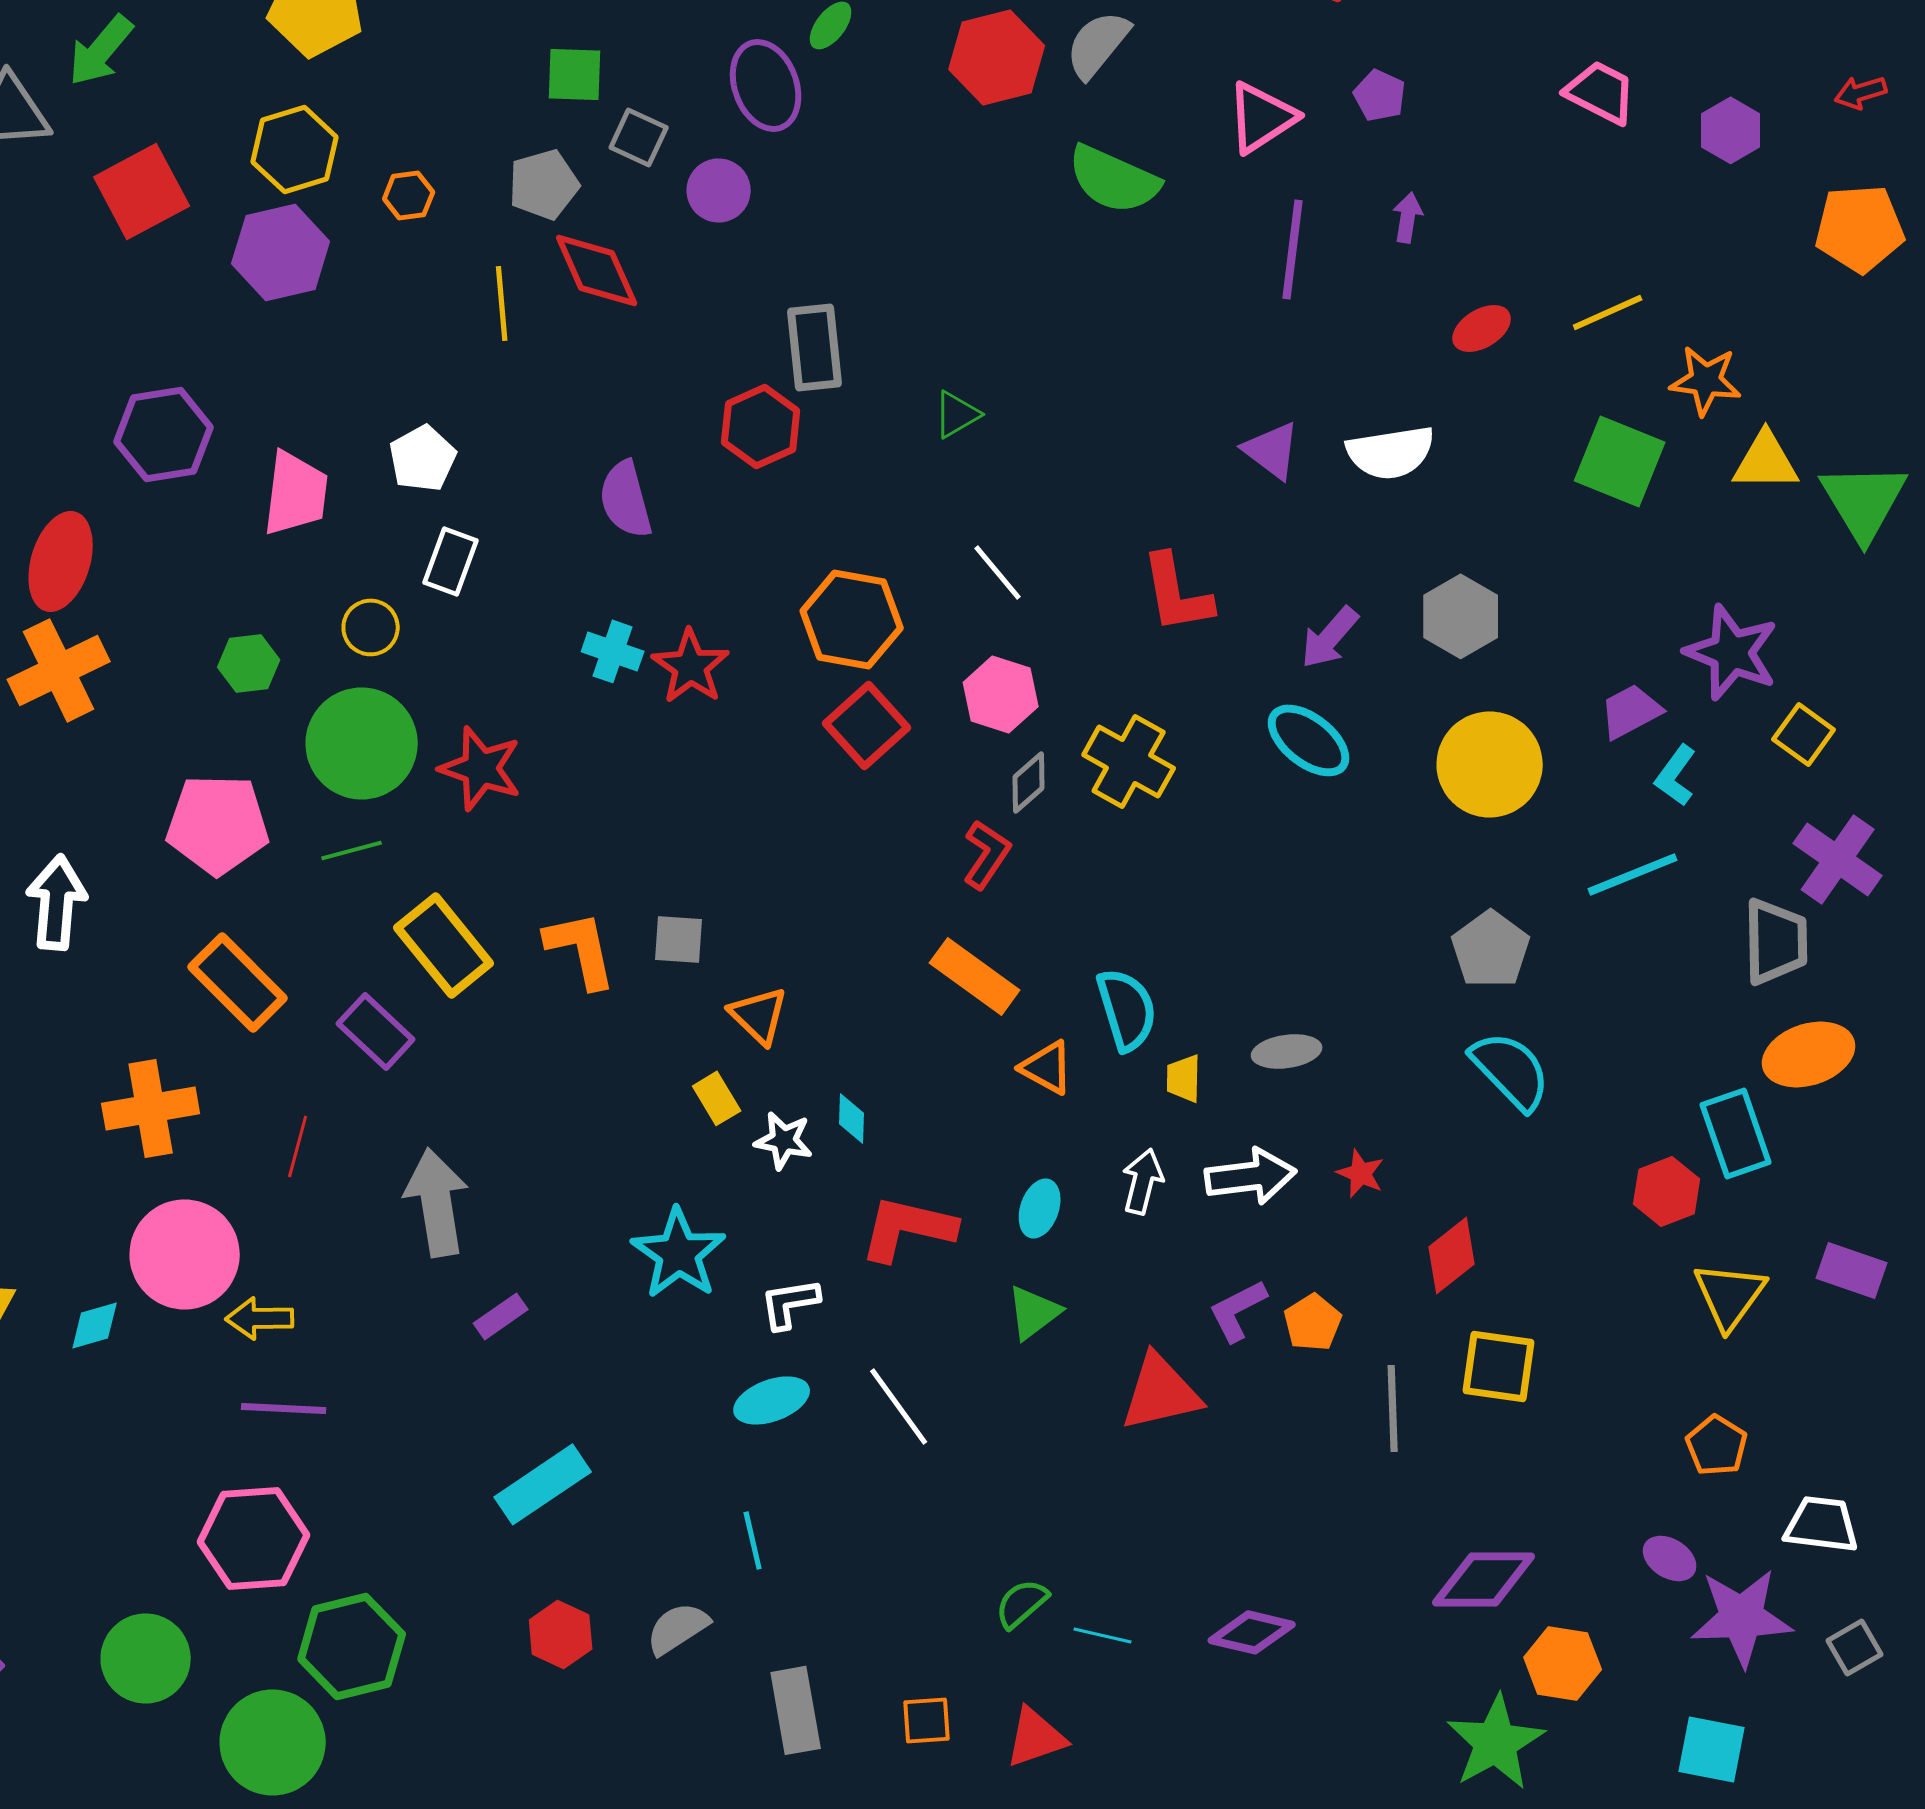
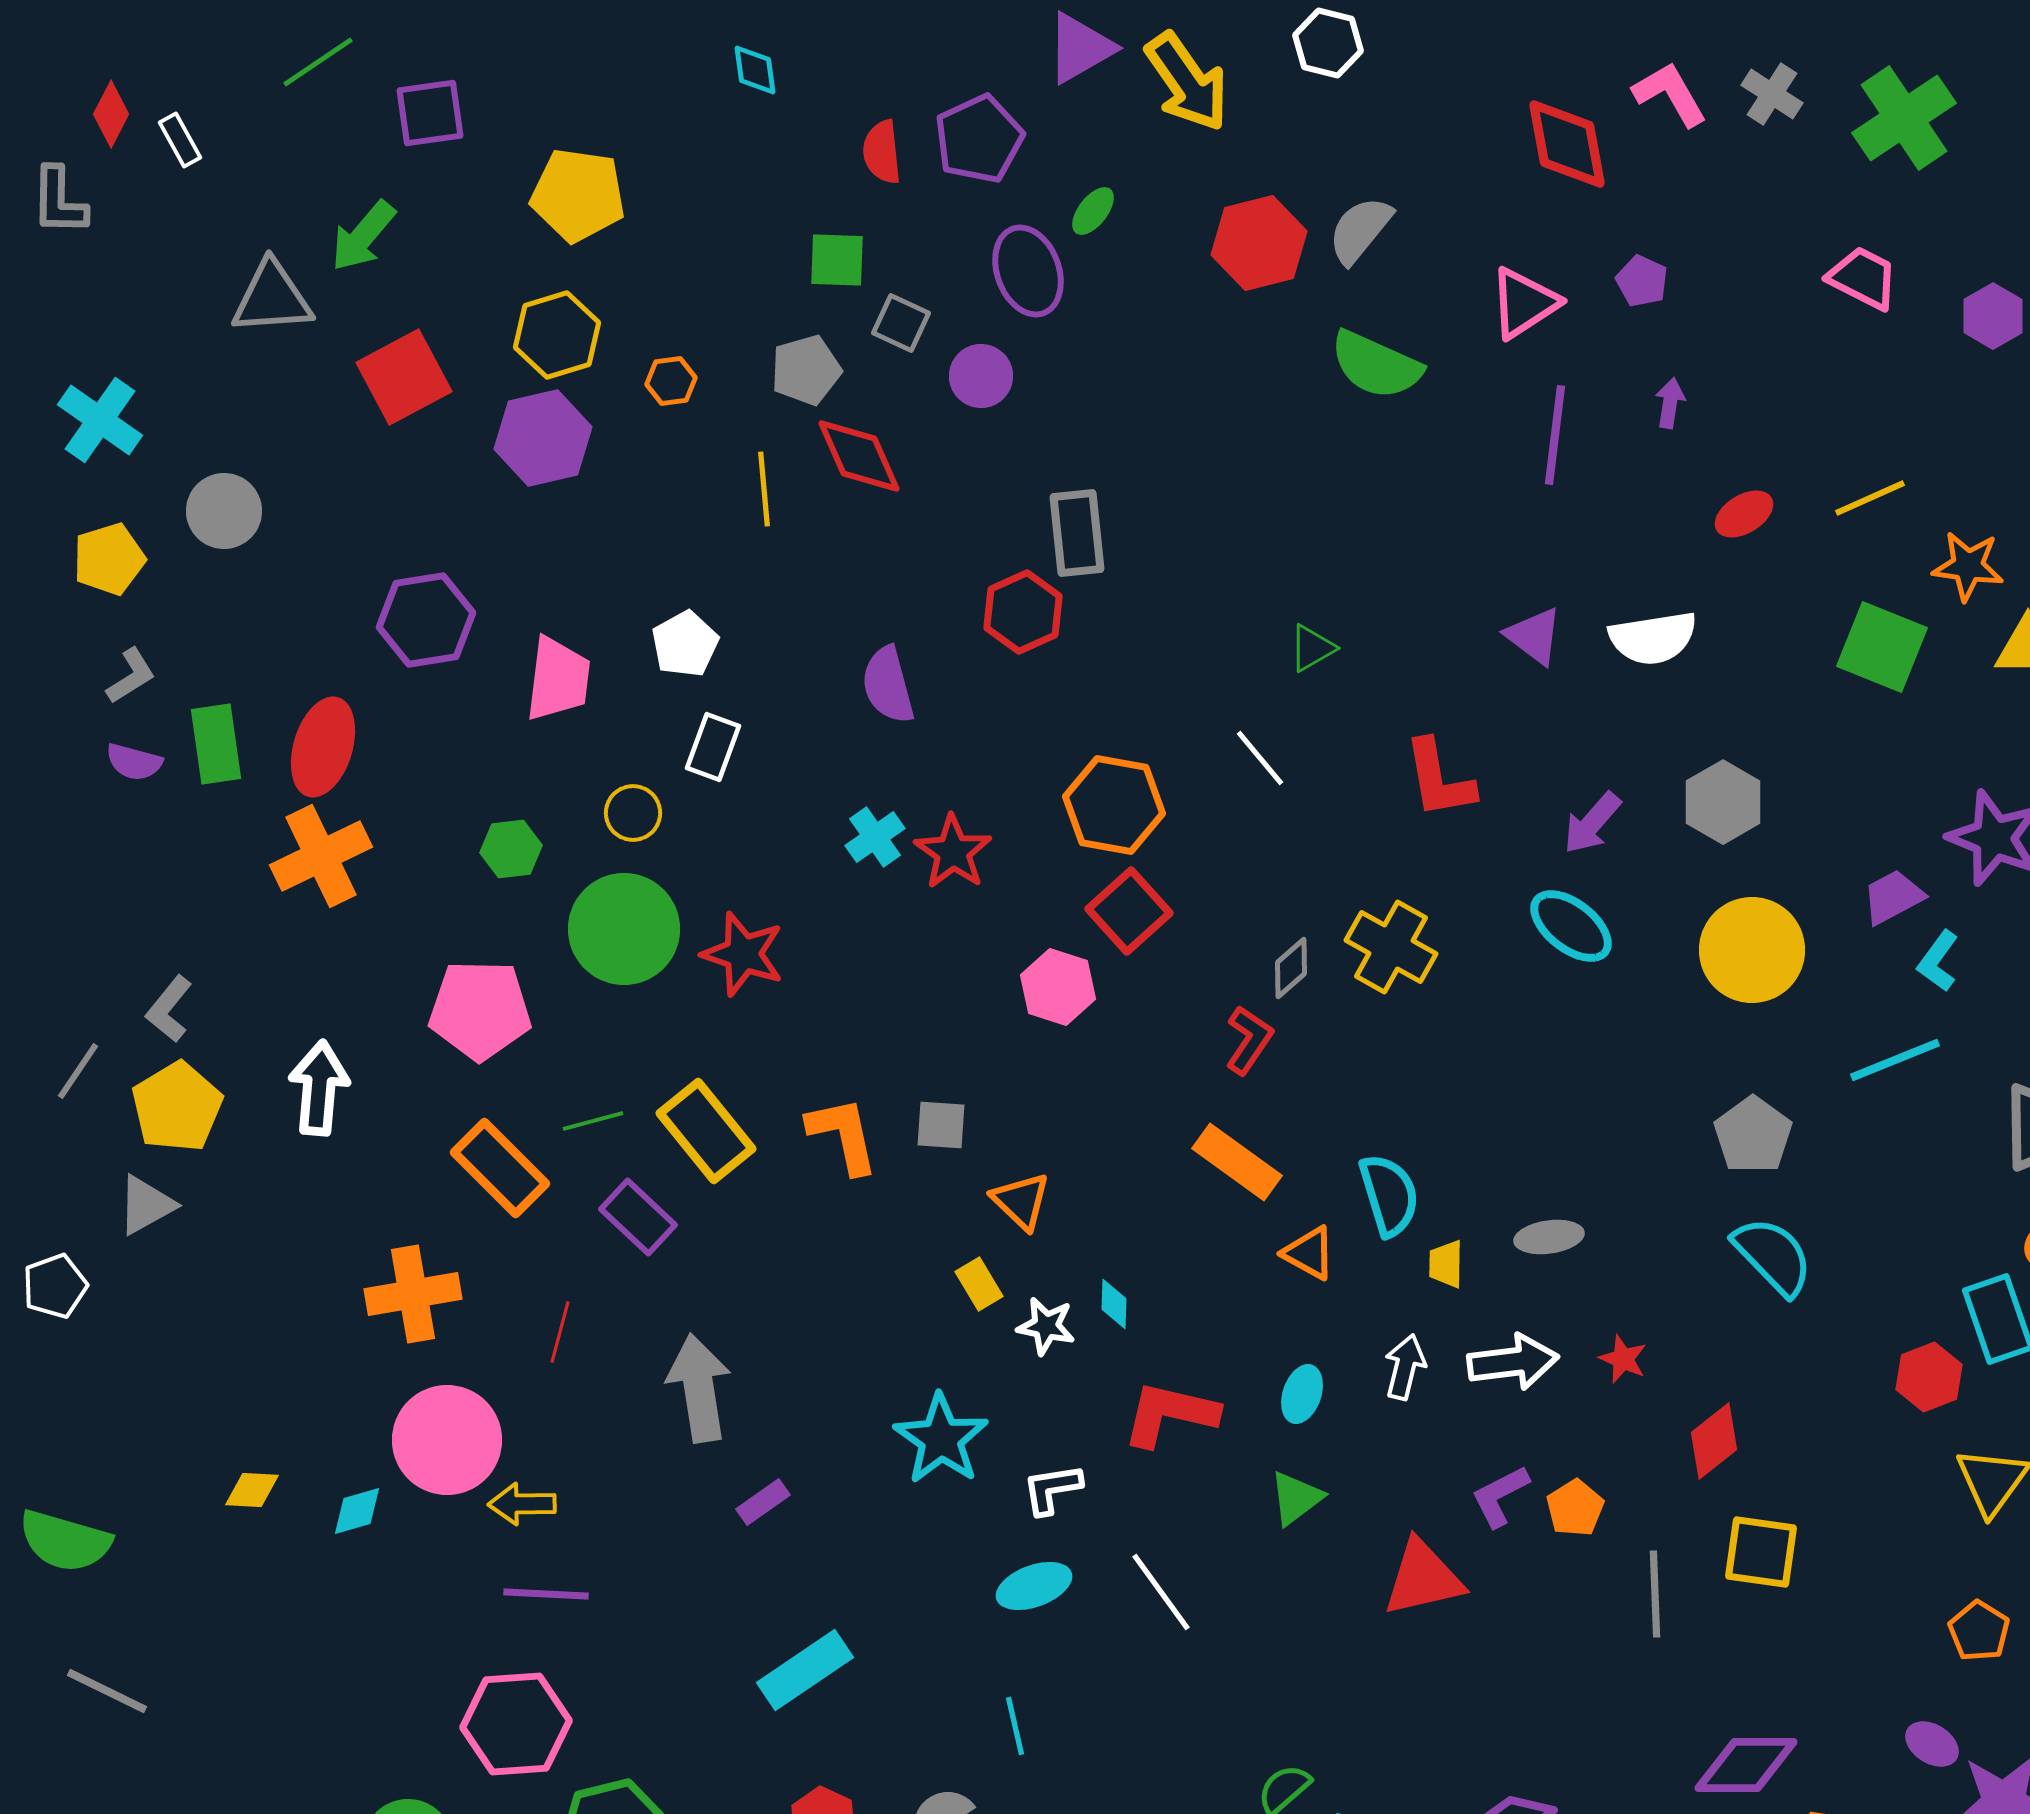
green triangle: (957, 414) -> (1312, 648), moved
cyan cross: (613, 651) -> (875, 837), turned 36
pink hexagon: (1001, 694) -> (1058, 987), moved
green line: (352, 850) -> (593, 1121), moved

